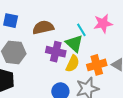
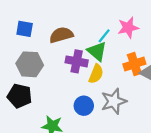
cyan line: (81, 30) -> (104, 36), turned 72
orange cross: (97, 65) -> (134, 64), moved

